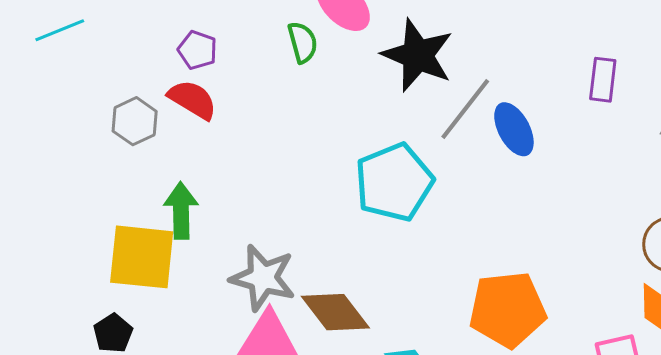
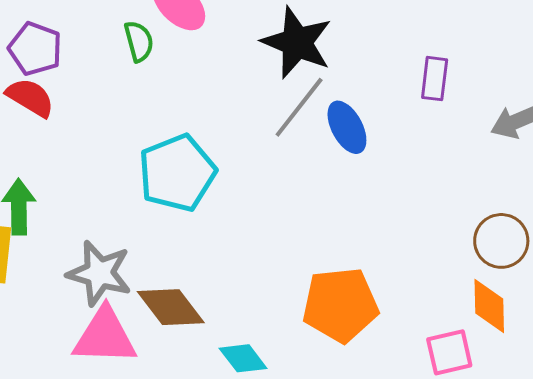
purple pentagon: (197, 50) -> (35, 49), size x1.4
black star: (418, 55) -> (297, 43), moved
cyan pentagon: (394, 182) -> (177, 173), moved

